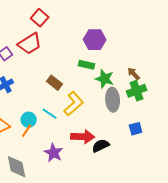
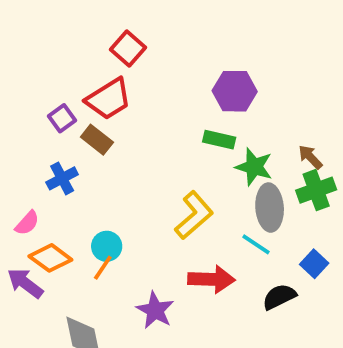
brown rectangle: (55, 83) -> (97, 140), moved
cyan line: (50, 114) -> (256, 244), moved
blue square: (136, 129) -> (314, 264), turned -32
black semicircle: (101, 146) -> (279, 297), moved

